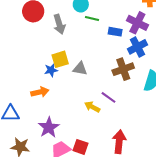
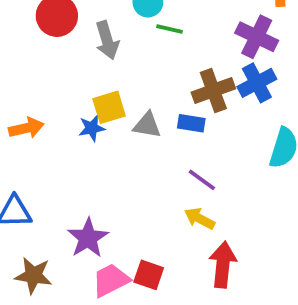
blue rectangle: (115, 32) -> (191, 123), moved
brown cross: (123, 69) -> (213, 91), moved
orange arrow: (40, 92) -> (26, 128), moved
yellow arrow: (92, 107) -> (200, 219), moved

